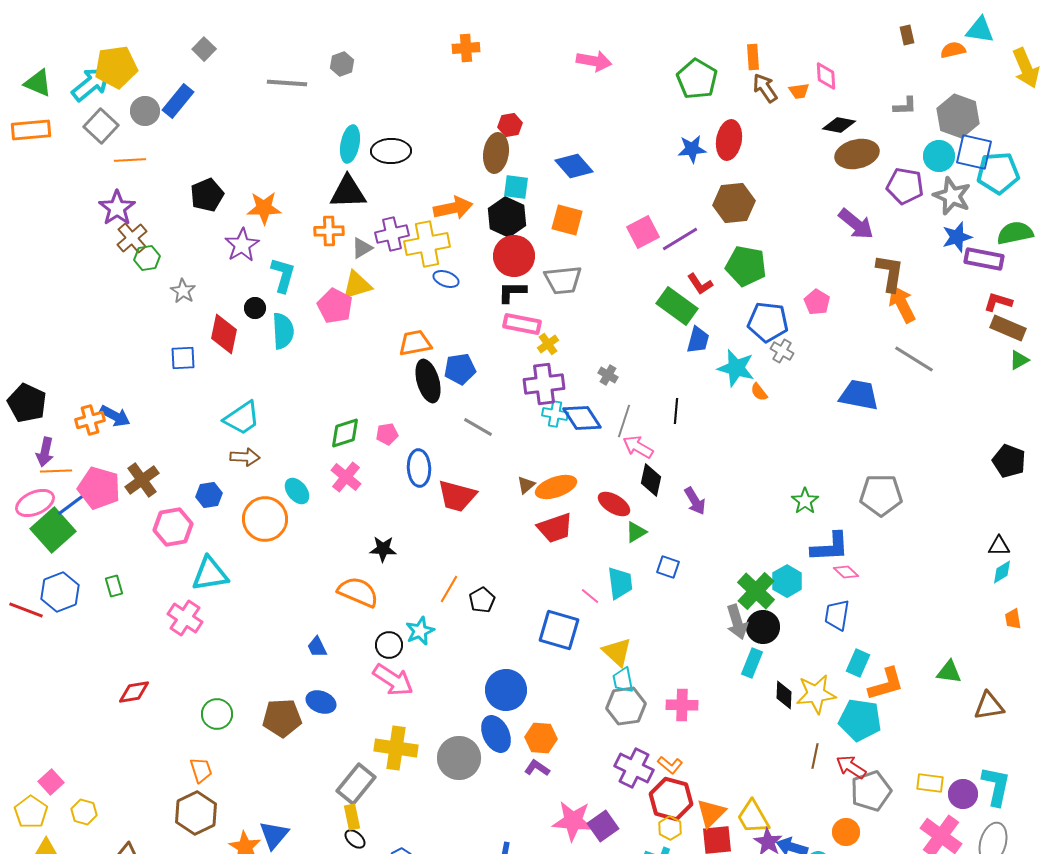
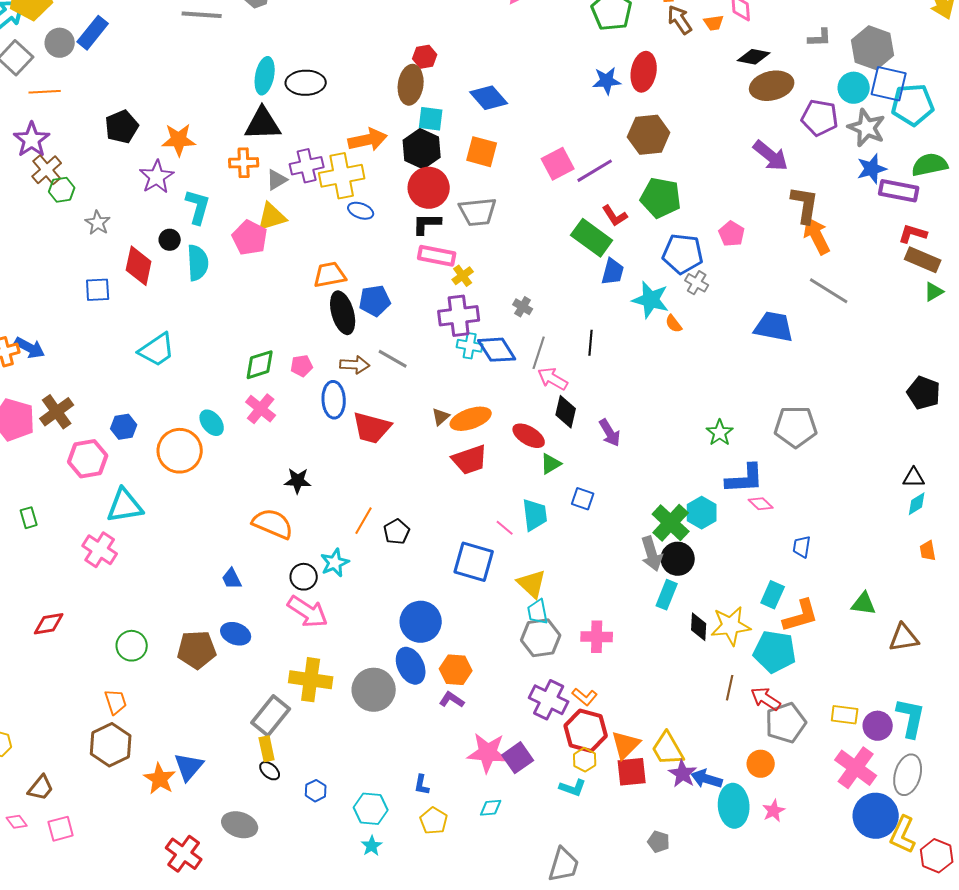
brown arrow: (245, 457) -> (355, 365), moved
blue trapezoid: (837, 615) -> (802, 547), moved, size x0.7

